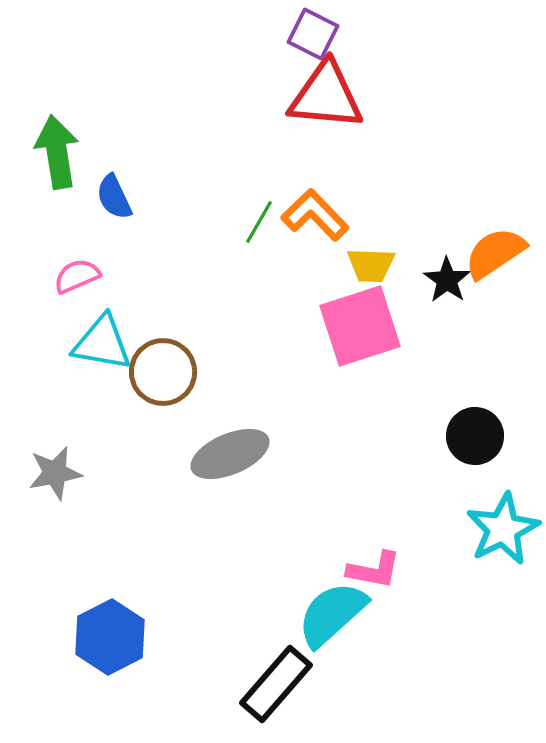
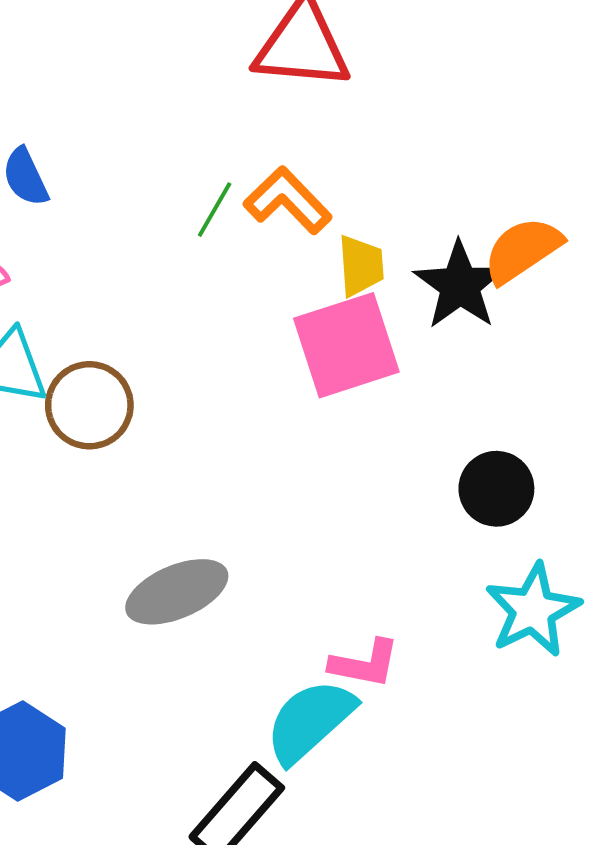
yellow trapezoid: (371, 265) -> (361, 266), turned -96
black star: (447, 280) -> (460, 285), size x1.5
gray ellipse: (230, 454) -> (177, 592), moved

